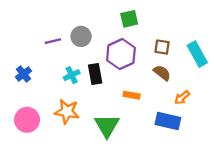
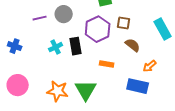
brown square: (162, 47) -> (124, 23), moved
blue cross: (23, 74) -> (15, 46), turned -32
orange star: (67, 112) -> (58, 91), moved

